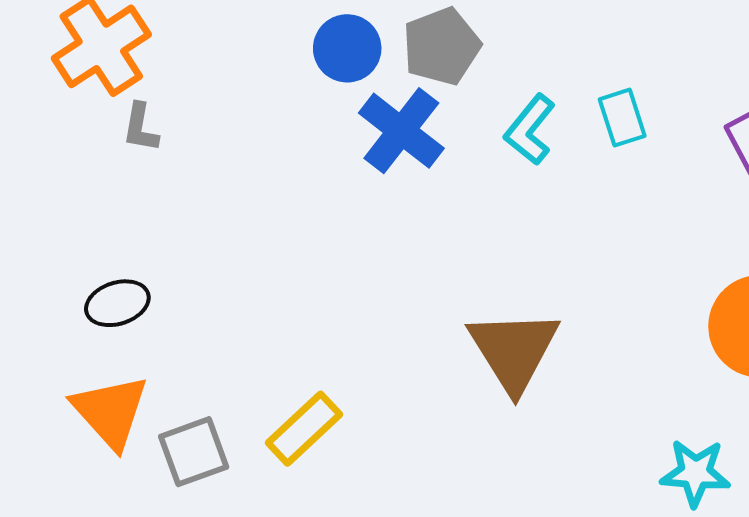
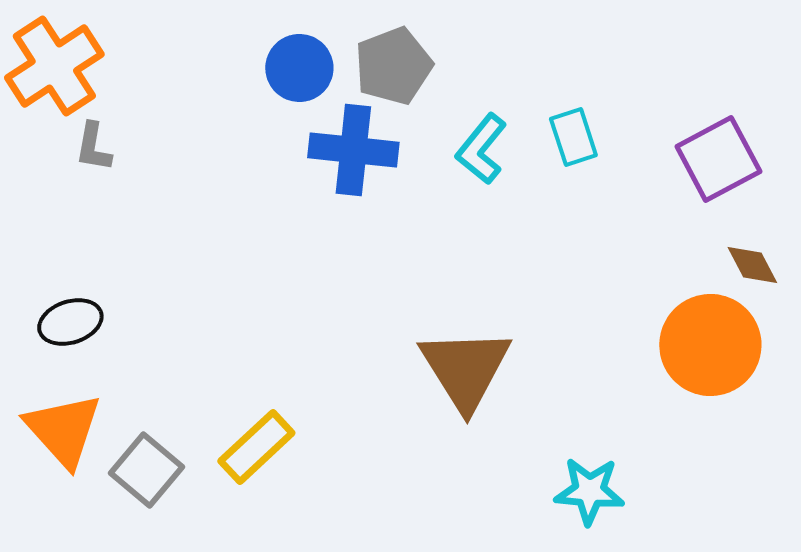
blue cross: (401, 131) -> (353, 150), turned -32
gray square: (194, 452) -> (146, 470), turned -30
cyan star: (695, 473) -> (589, 491), moved

